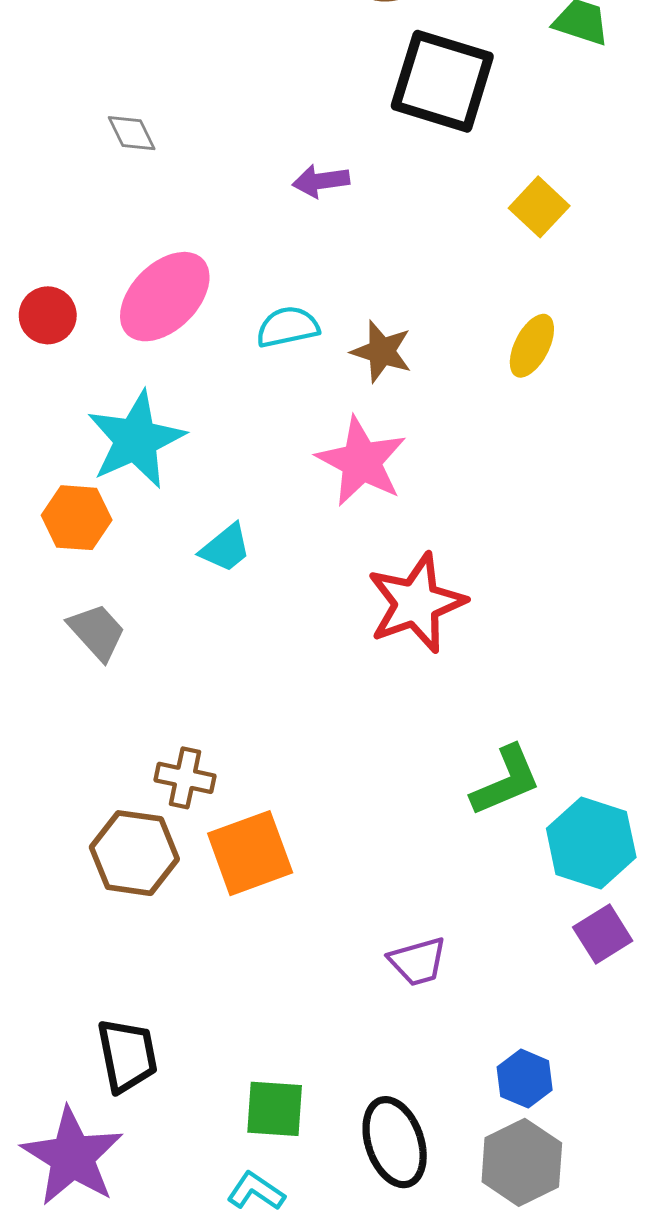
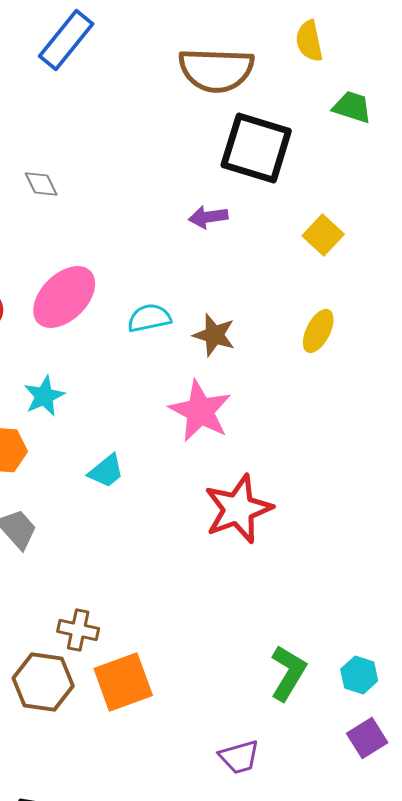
purple arrow: (321, 181) -> (208, 217), moved
cyan star: (136, 440) -> (44, 396), size x0.6
green L-shape: (506, 781) -> (288, 673), moved, turned -36
cyan hexagon: (591, 843) -> (359, 675), size x0.6

